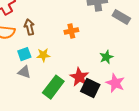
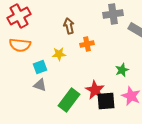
brown arrow: (29, 27) -> (69, 26), moved
yellow star: (43, 55) -> (59, 54), moved
black square: (90, 88) -> (106, 101), turned -30

